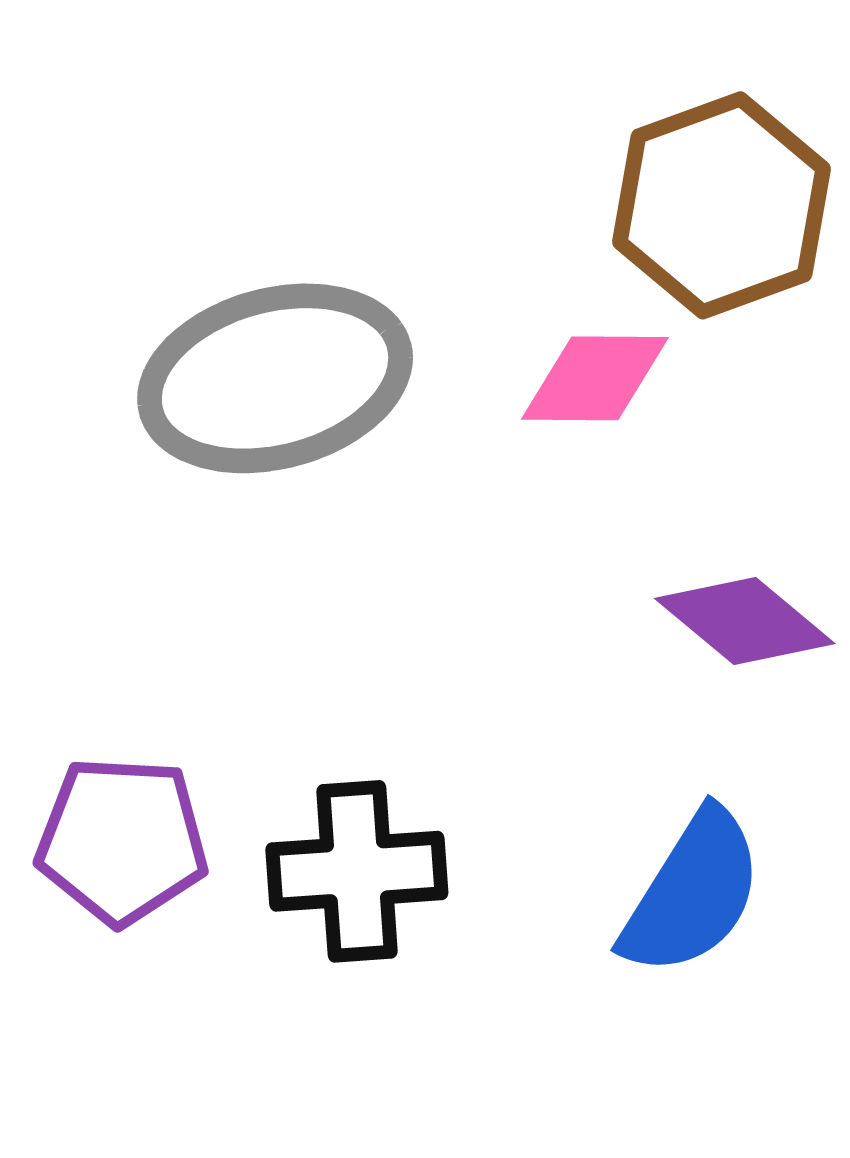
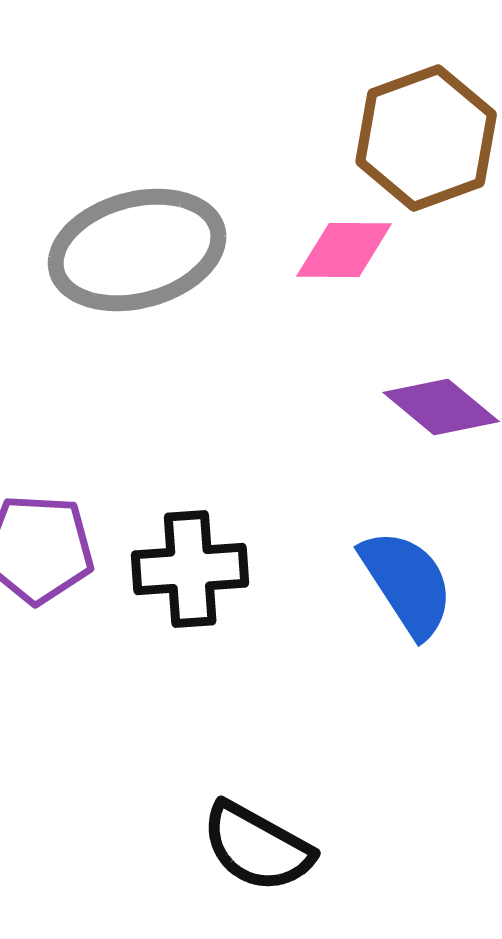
blue semicircle: (692, 893) -> (407, 583), turned -65

